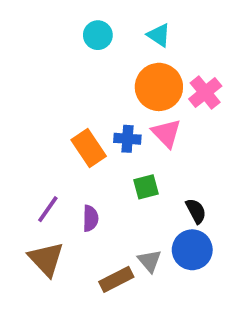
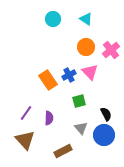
orange circle: (159, 87) -> (86, 47), size x0.7
blue cross: (127, 139) -> (69, 75), turned -32
gray triangle: (150, 261) -> (81, 128), moved

